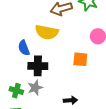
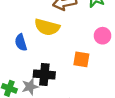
black cross: (38, 66) -> (44, 74), moved

